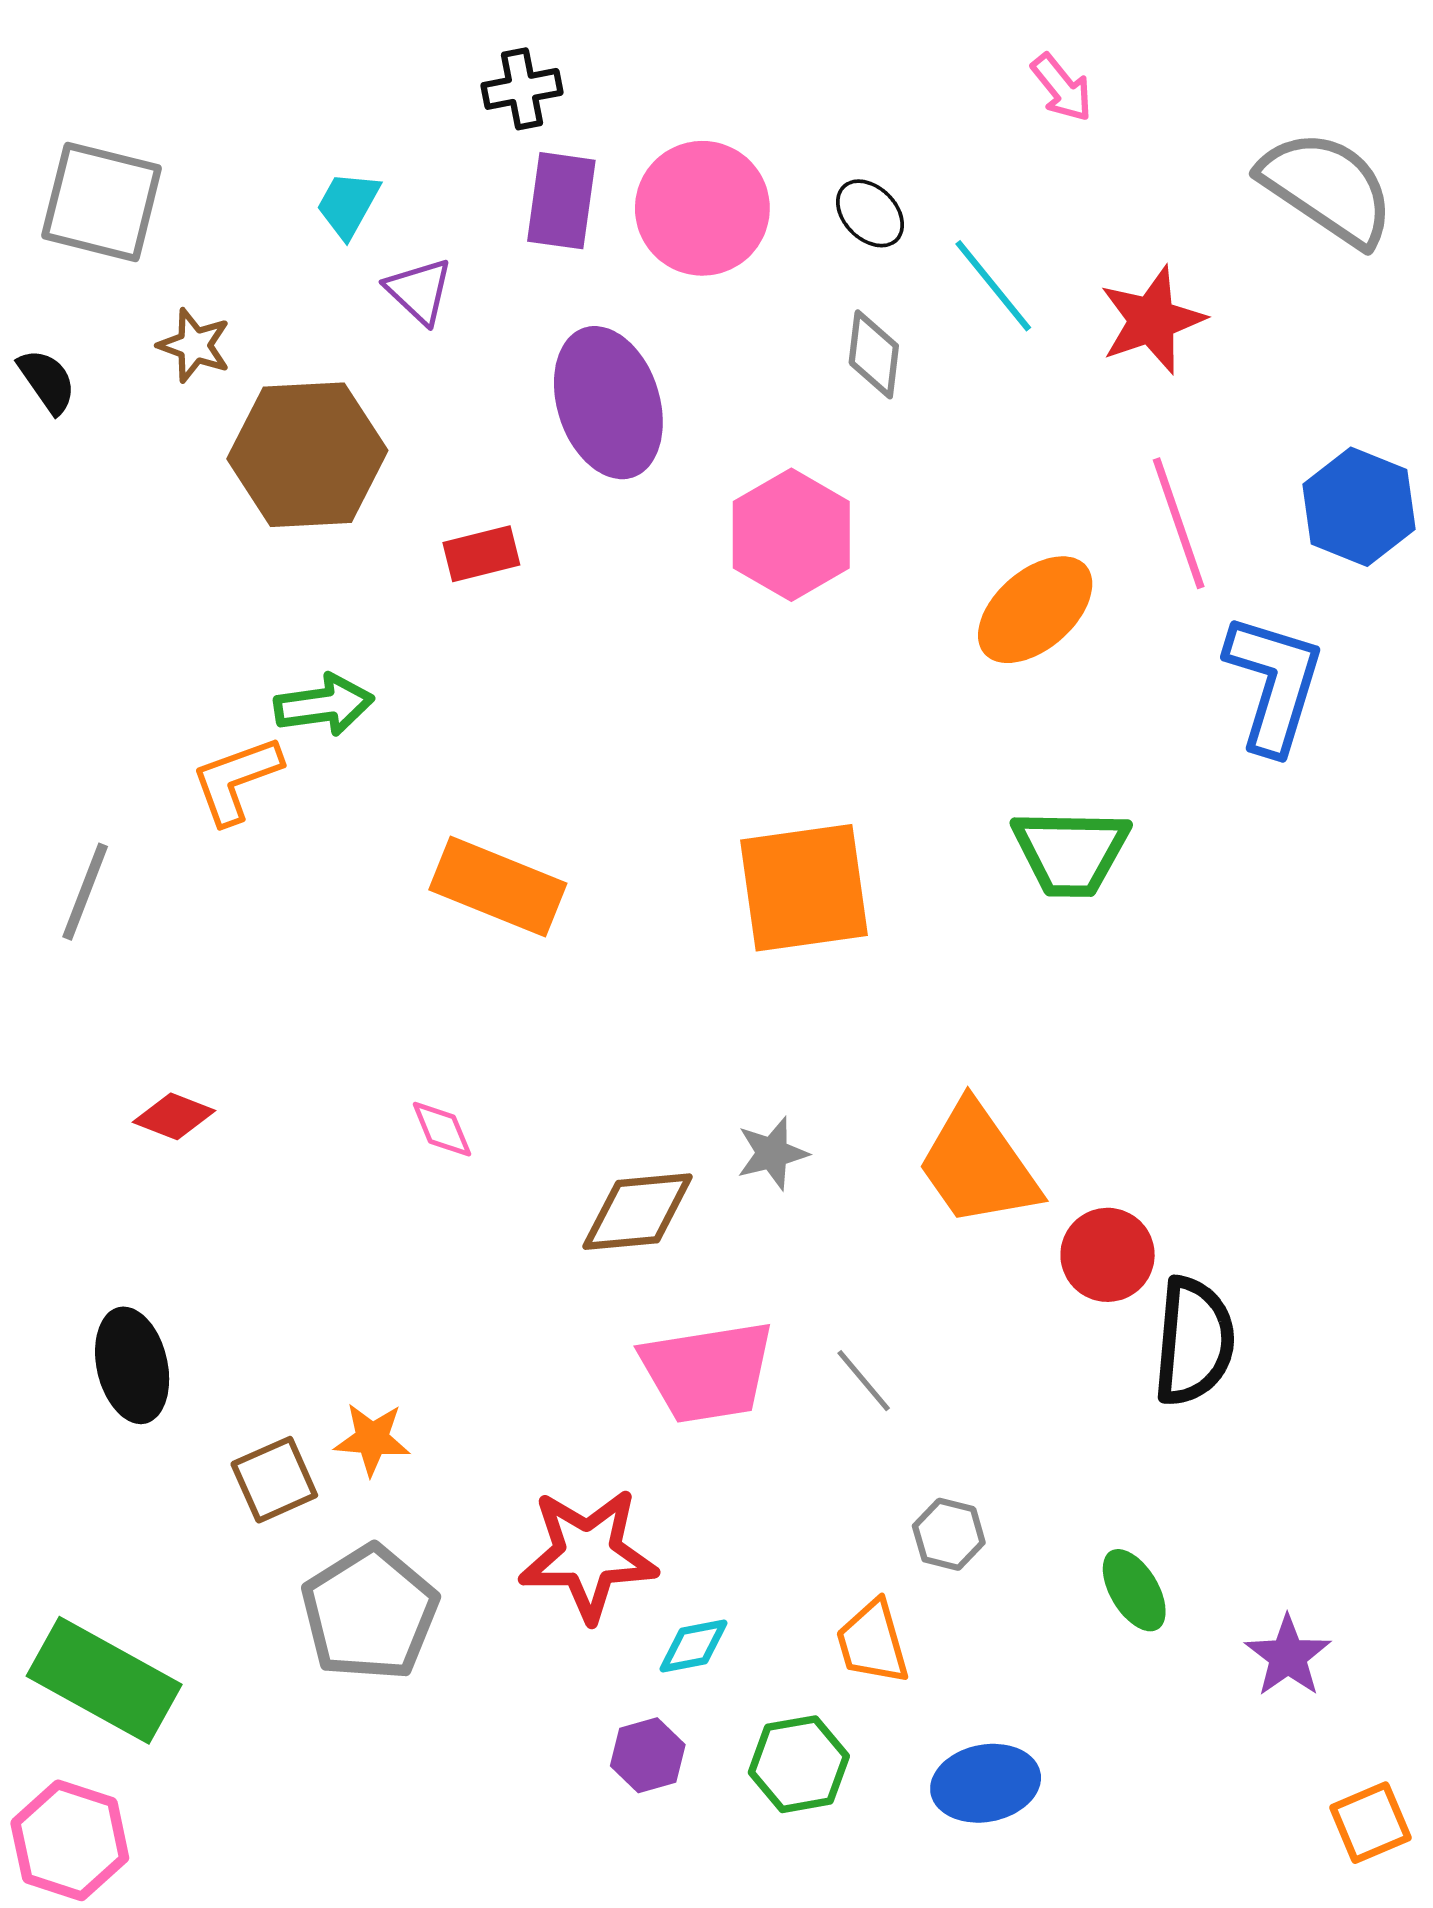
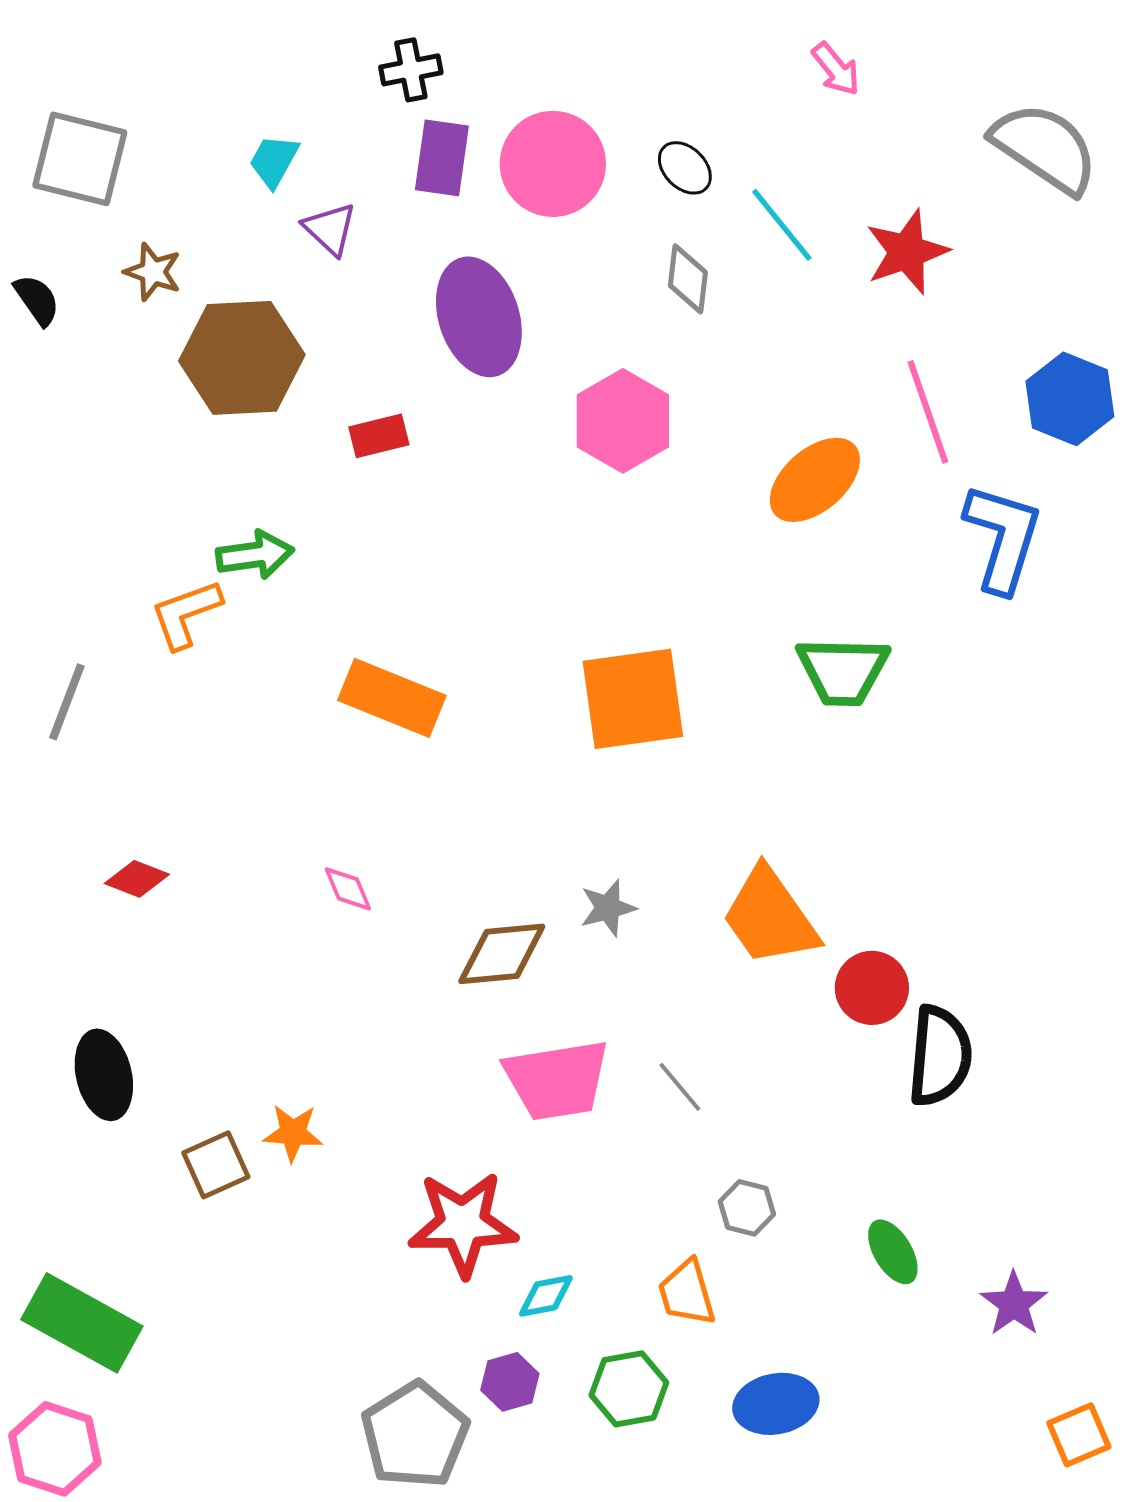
gray pentagon: (370, 1613) -> (415, 1435), moved

